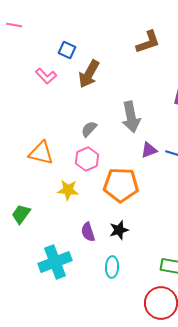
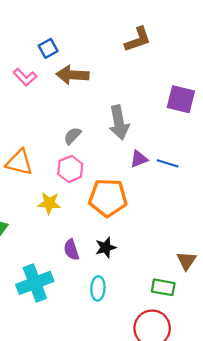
blue square: (67, 50) -> (48, 48), turned 36
brown arrow: (89, 74) -> (72, 75), turned 64

